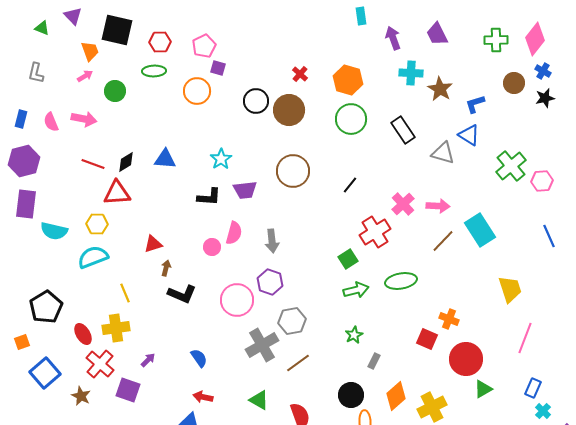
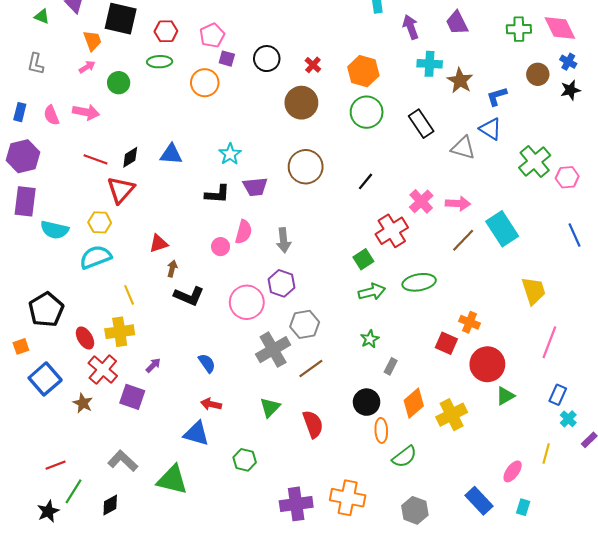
pink diamond: (535, 39) -> (560, 28), turned -64
black circle: (256, 101) -> (267, 59), moved
red triangle: (117, 193) -> (121, 190), turned -44
green triangle: (259, 400) -> (270, 407), turned 45

